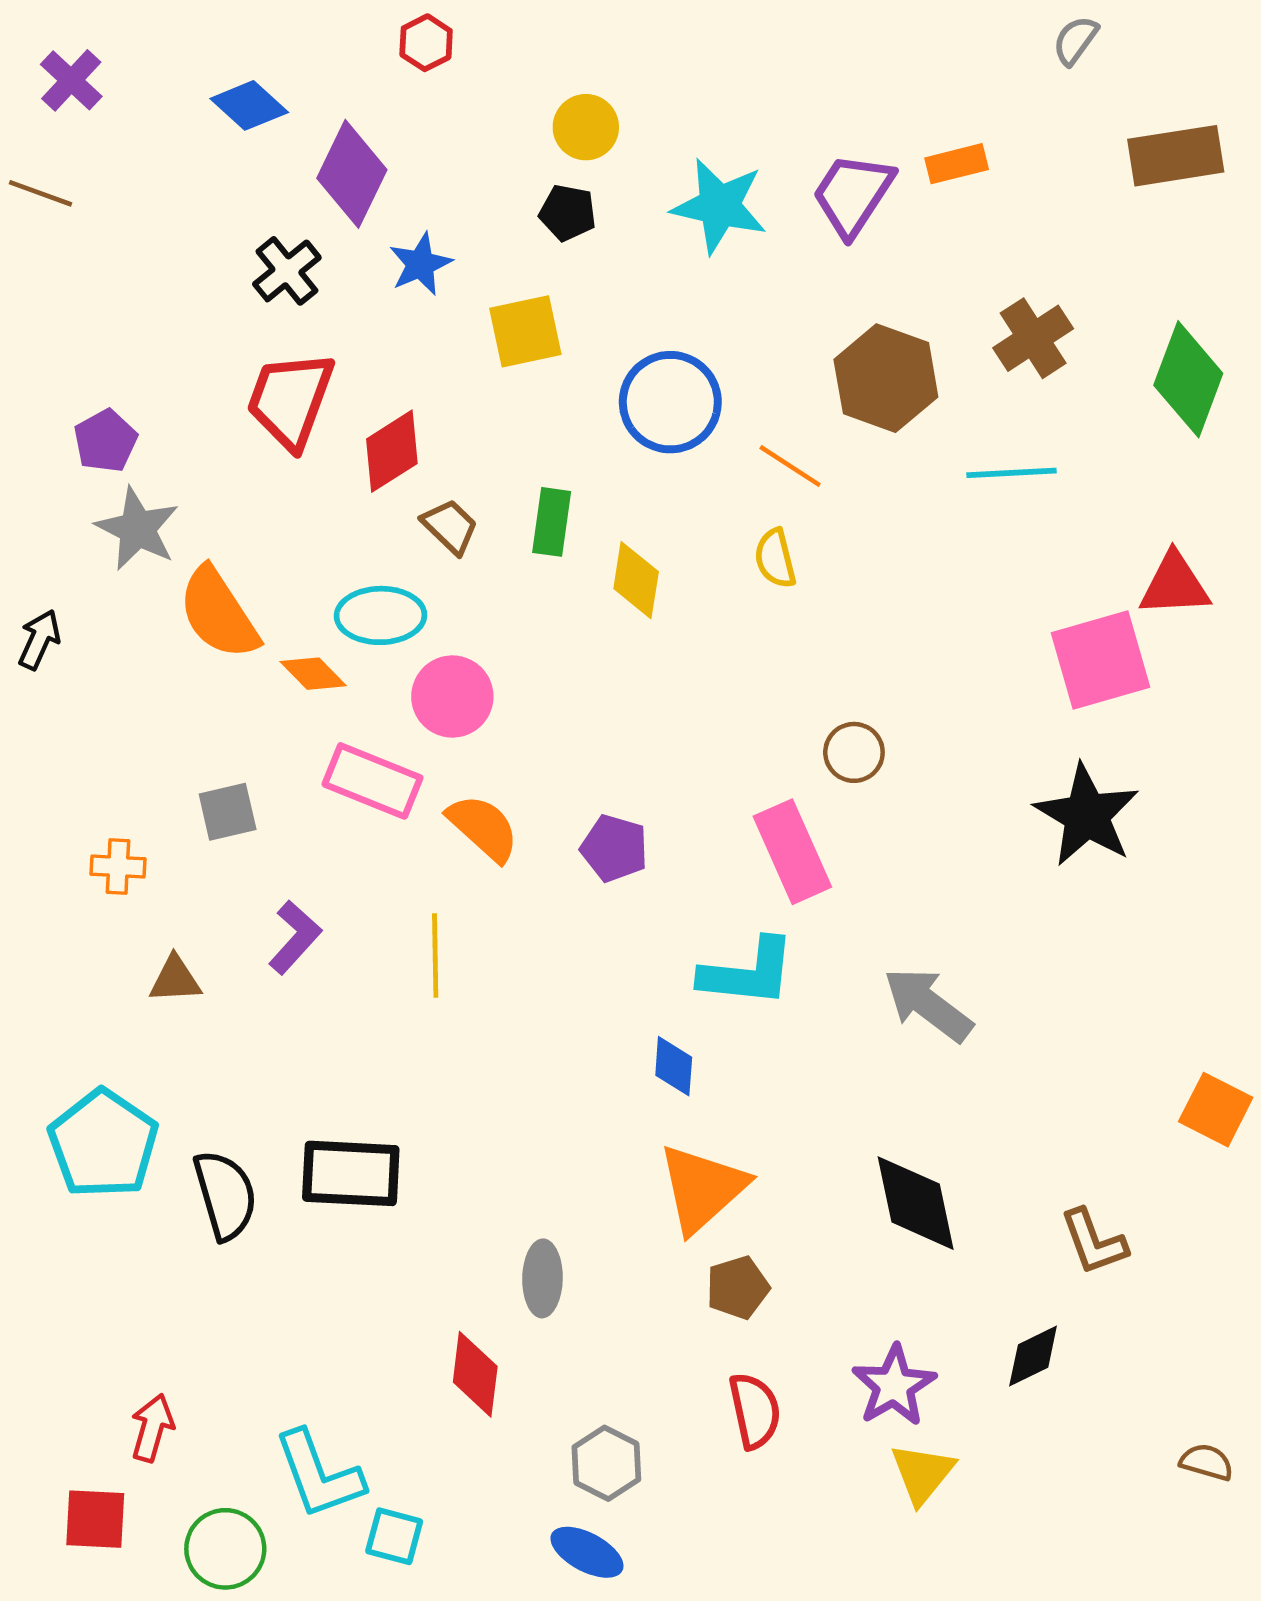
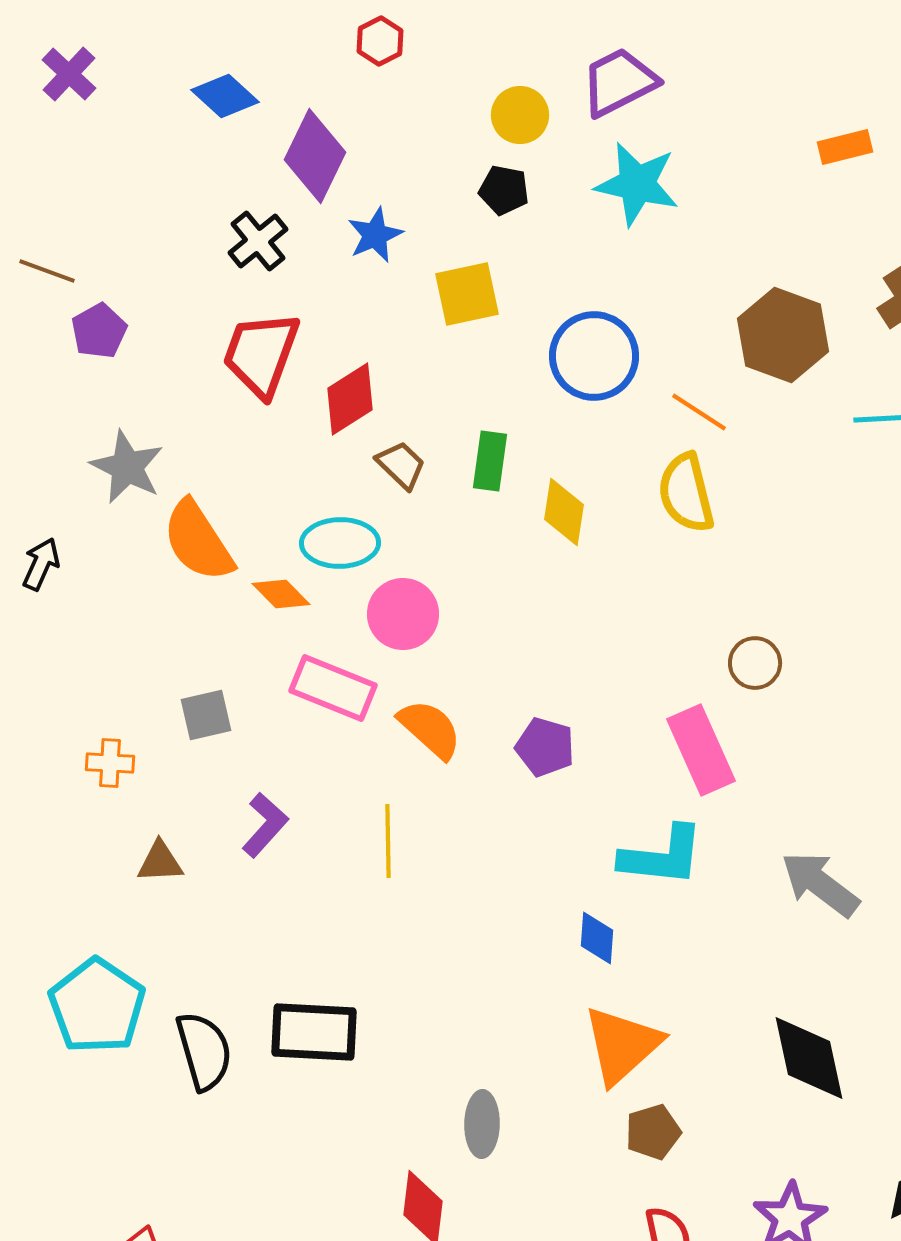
brown line: (40, 193) -> (47, 271), moved
purple trapezoid: (853, 194) -> (619, 82), moved, turned 30
purple pentagon: (105, 441) -> (99, 331), moved
yellow semicircle: (775, 558) -> (686, 493), size x1.5

